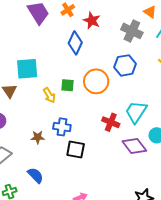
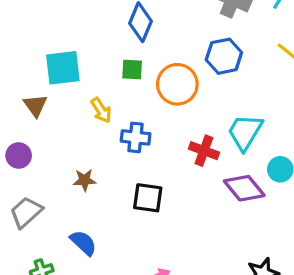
green square: (68, 85) -> (132, 69), moved
blue cross: (62, 127) -> (136, 137), moved

